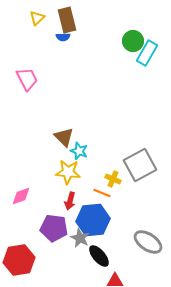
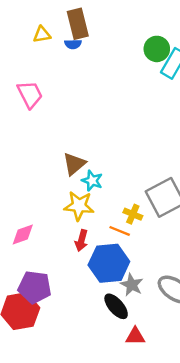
yellow triangle: (37, 18) -> (42, 35), moved, turned 35
brown triangle: (64, 137) -> (74, 164), turned 35
purple pentagon: (54, 228) -> (35, 287), moved
gray star: (80, 238) -> (132, 285), moved

